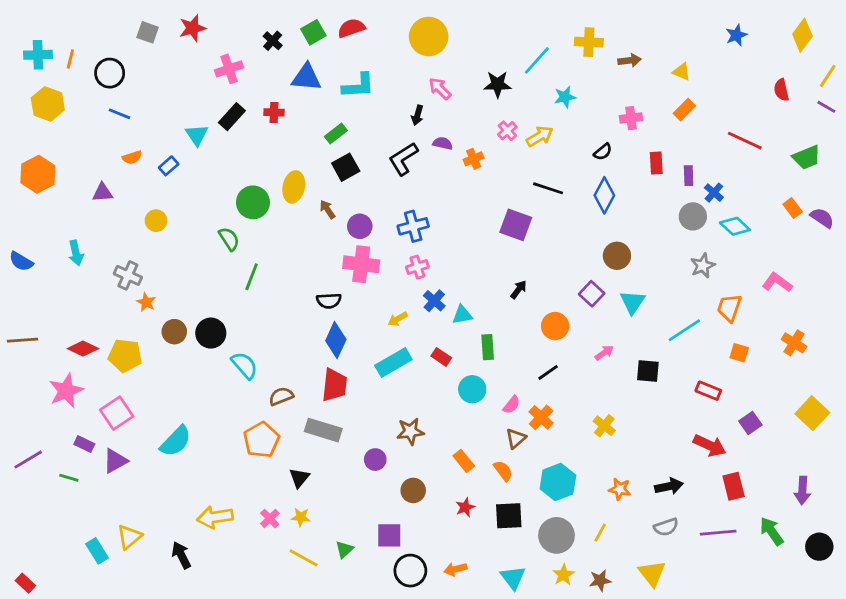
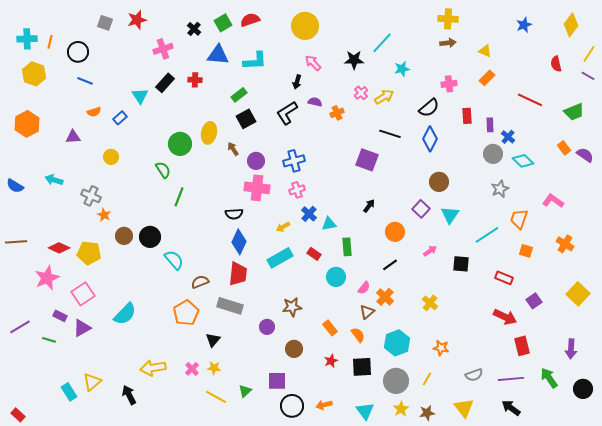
yellow cross: (589, 42) -> (448, 19), moved
black semicircle: (603, 152) -> (429, 108), size x1.5
cyan arrow: (76, 253) -> (54, 180), turned 120
black arrow: (669, 486) -> (511, 408), moved, turned -132

